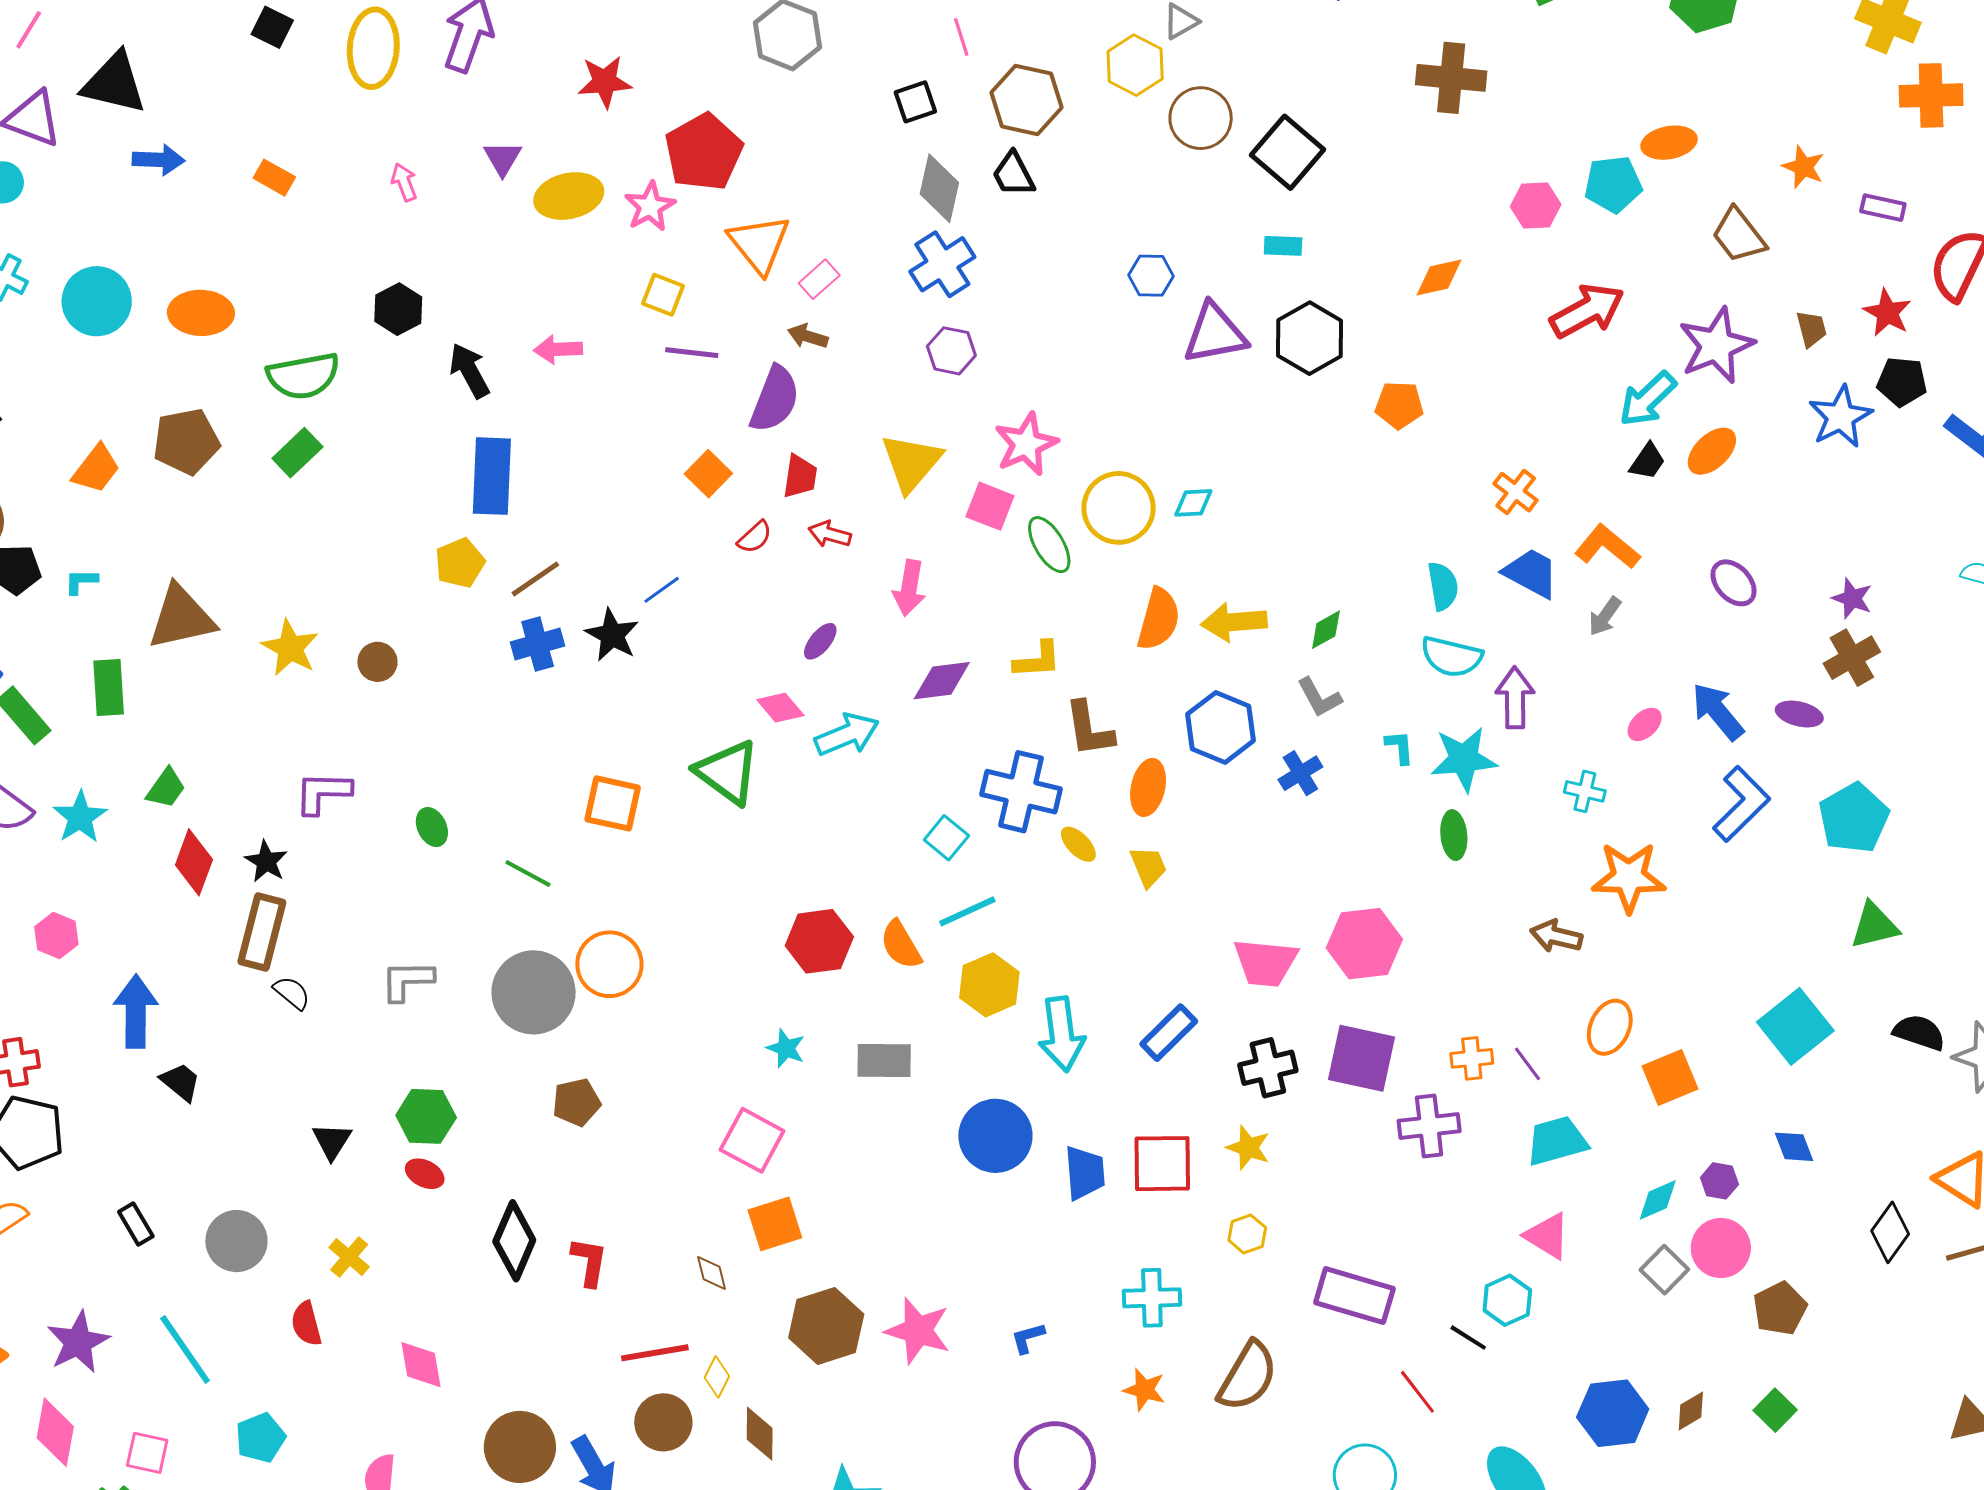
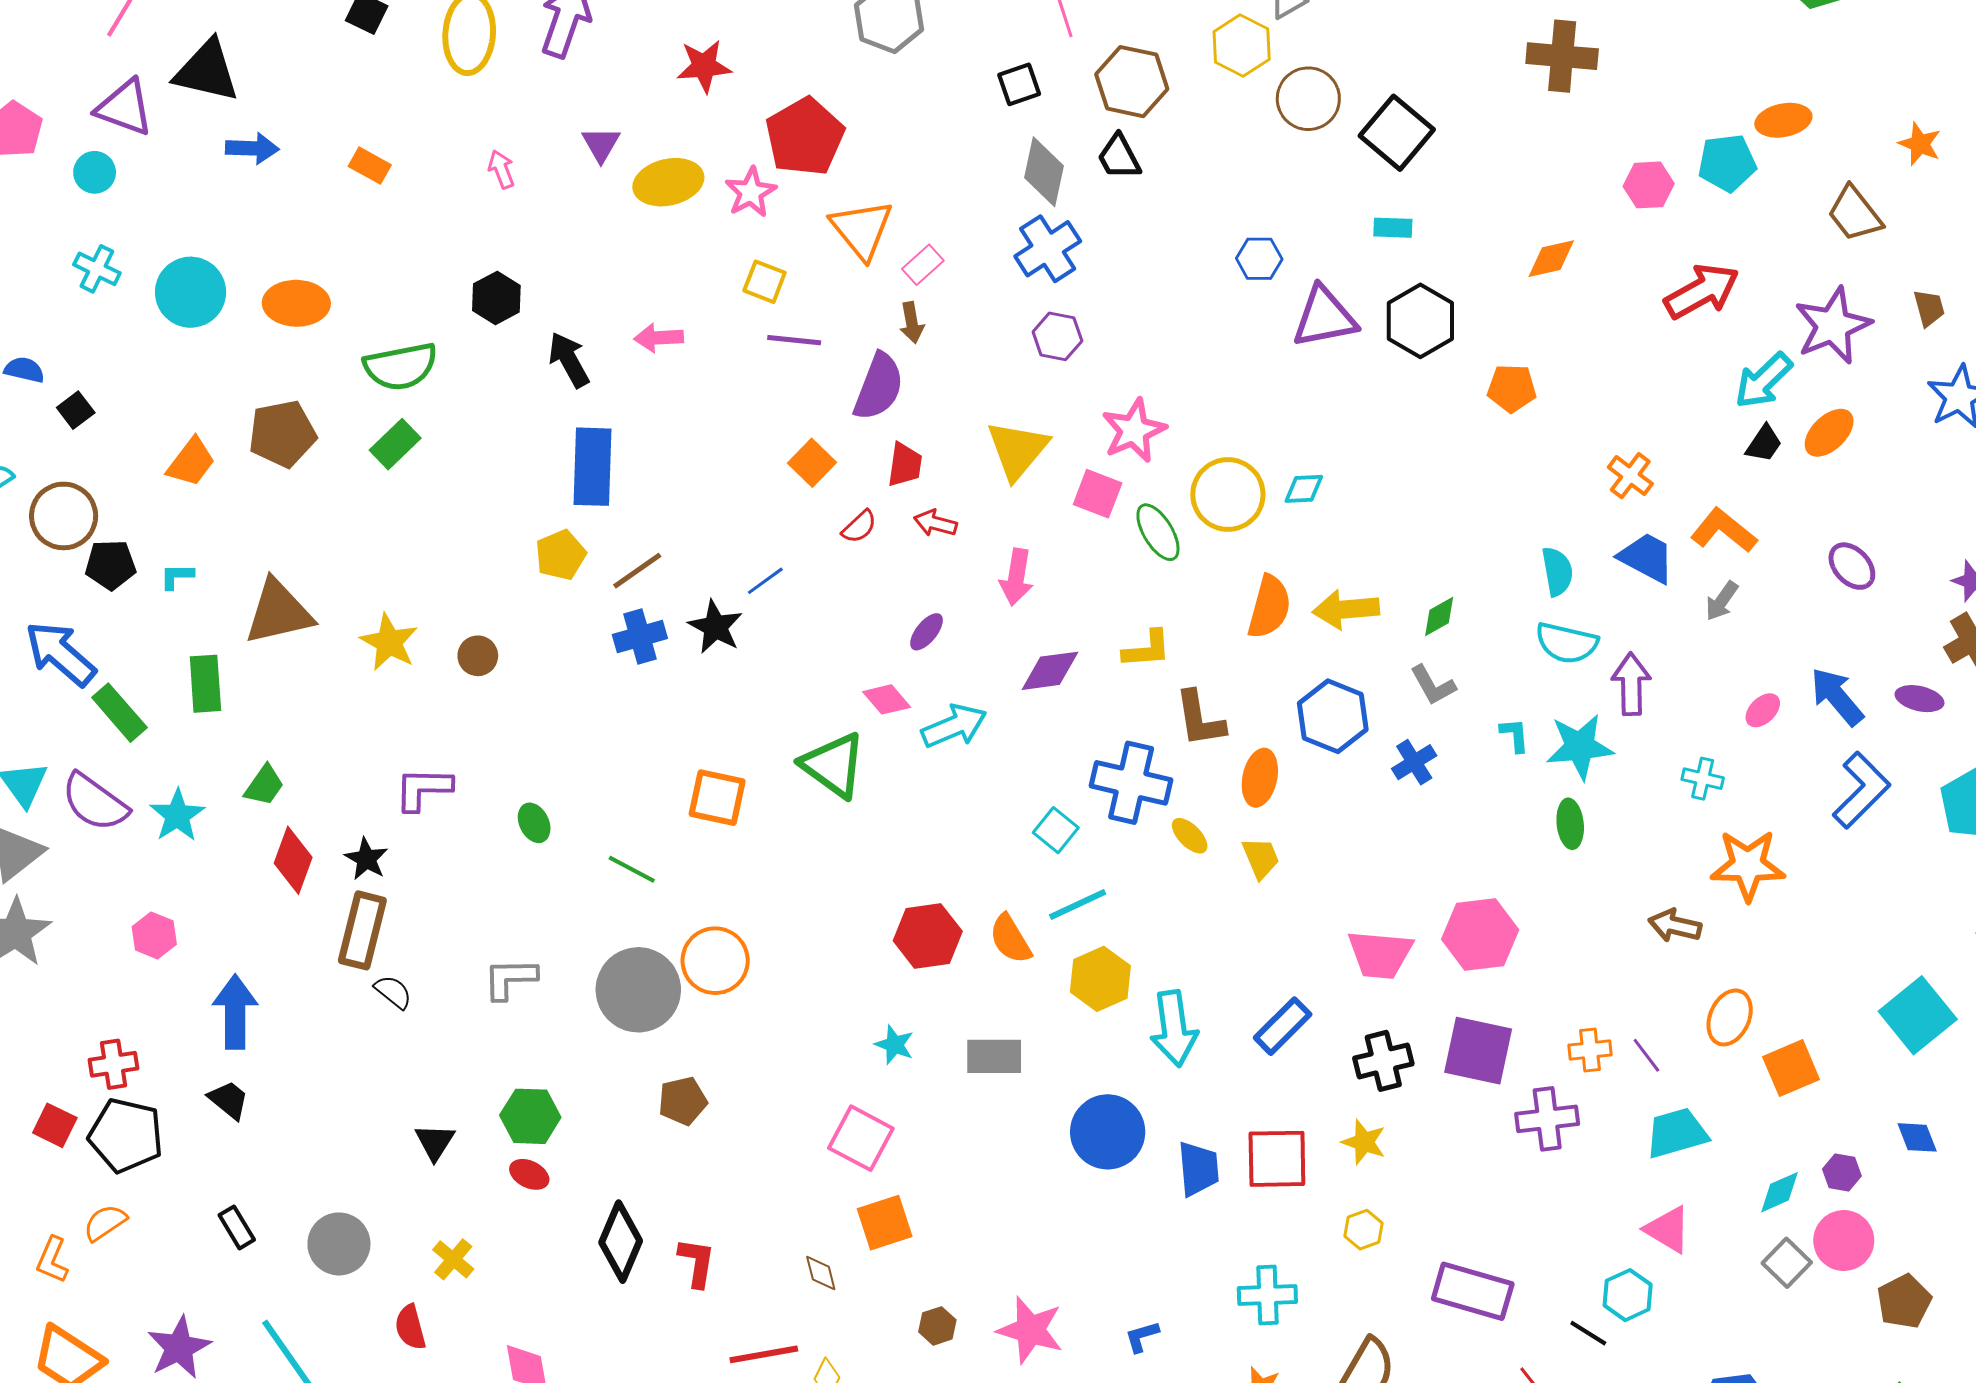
brown arrow: (808, 336) -> (912, 323), turned -117
black trapezoid: (181, 1082) -> (229, 1100), moved
brown hexagon: (826, 1326) -> (937, 1326), size x0.5

